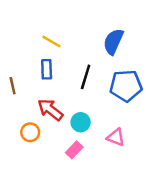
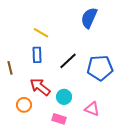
blue semicircle: (113, 42) -> (89, 18), moved
black line: (86, 77) -> (68, 61), turned 30
pink rectangle: (74, 150) -> (59, 119), turned 64

